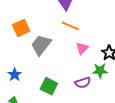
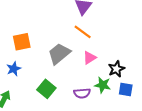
orange square: (21, 28) -> (22, 42), moved
gray trapezoid: (41, 45) -> (59, 54), moved

